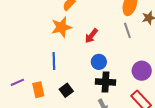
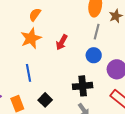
gray line: (127, 30) -> (97, 32), turned 42
blue circle: (99, 62) -> (94, 55), moved

